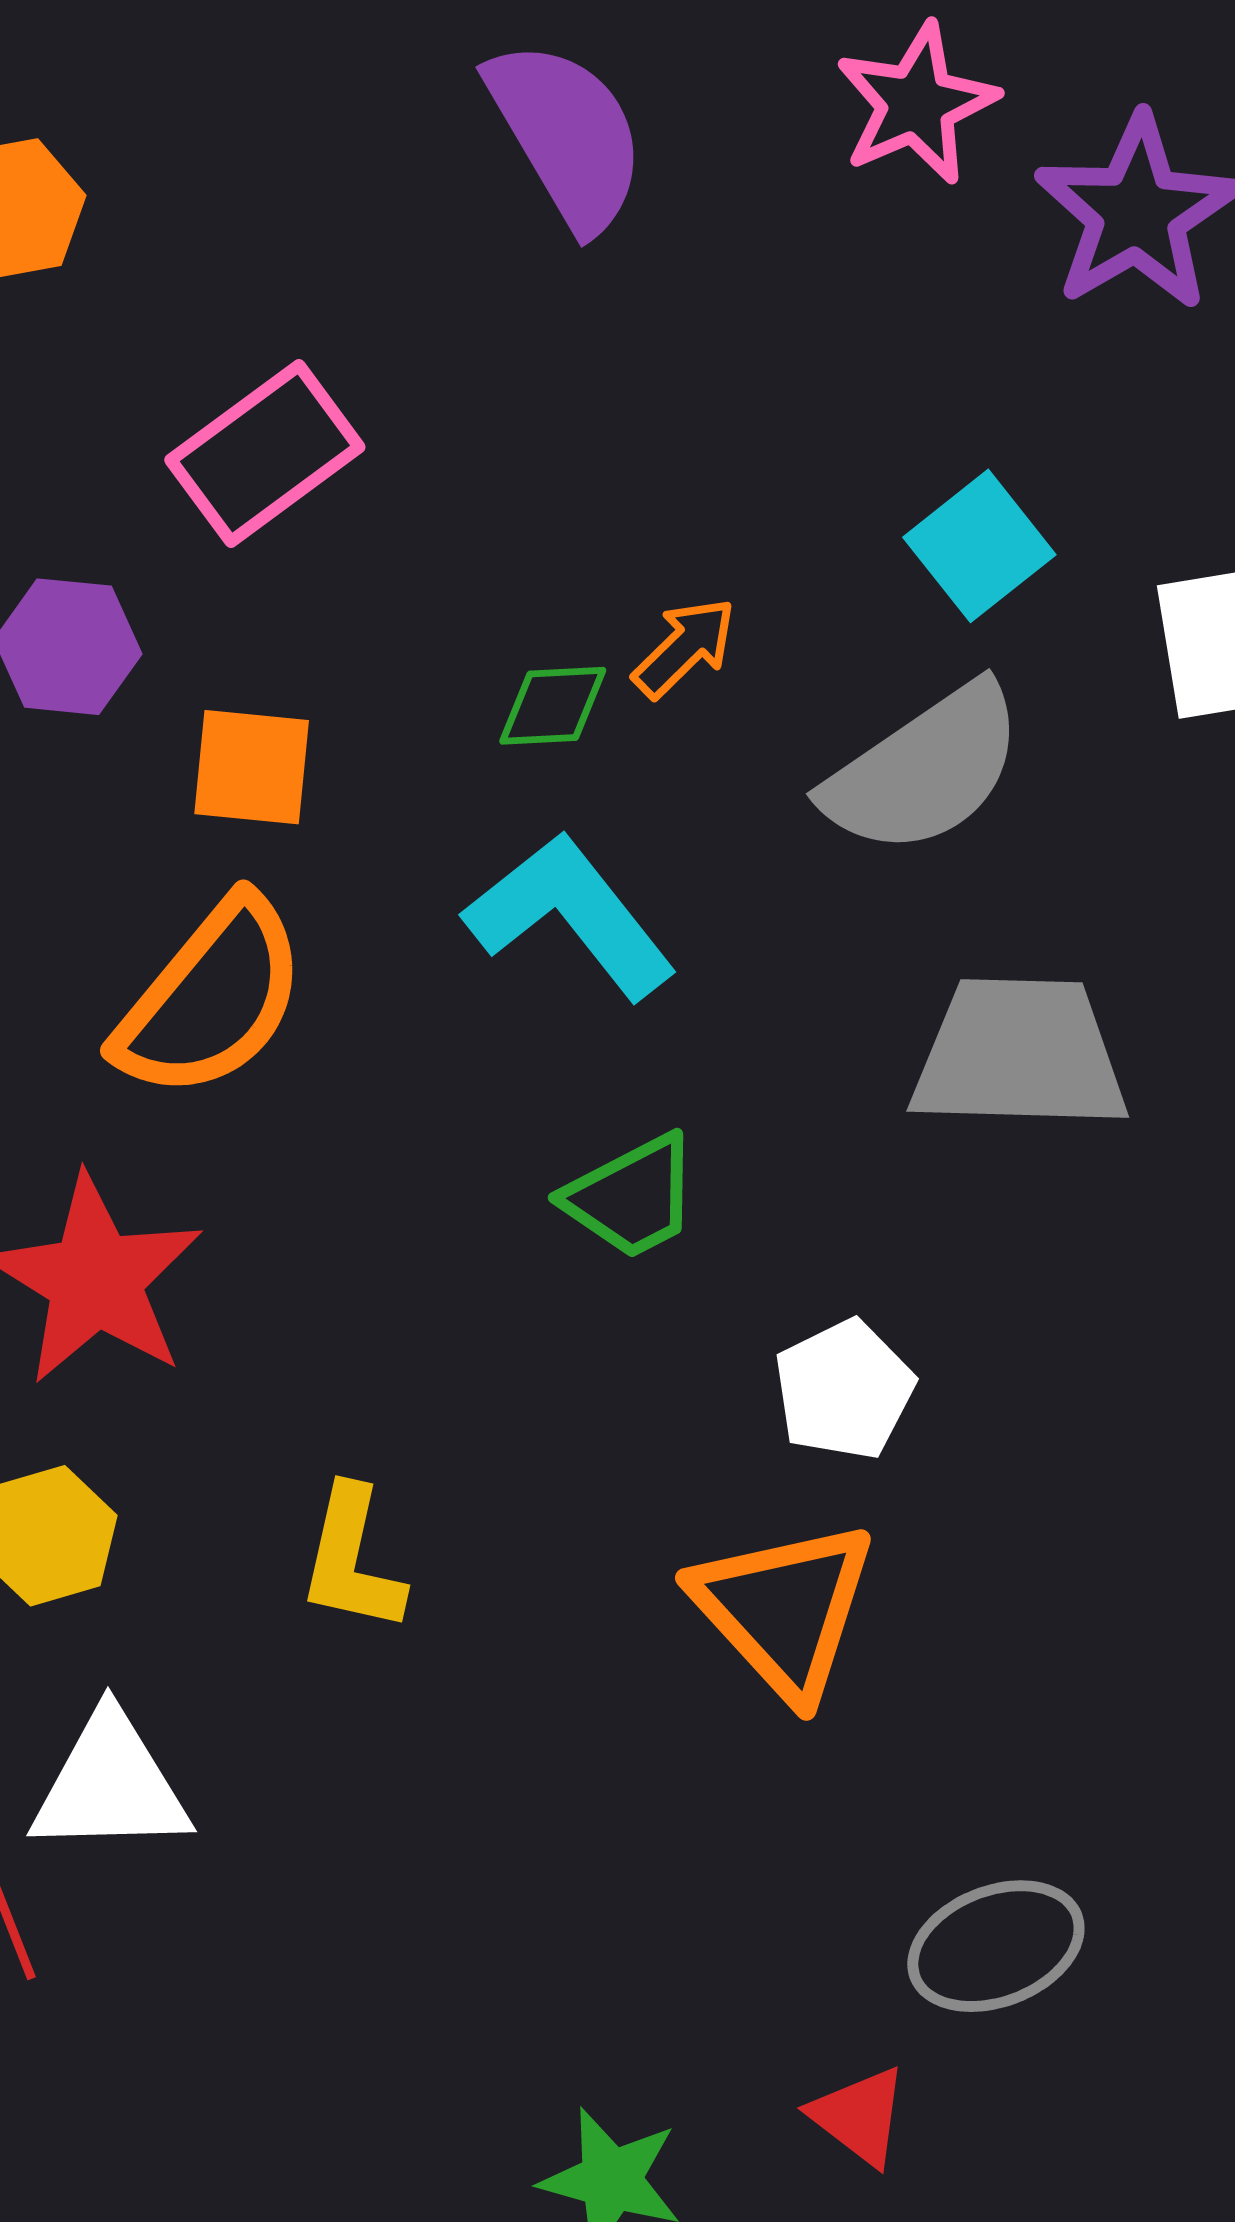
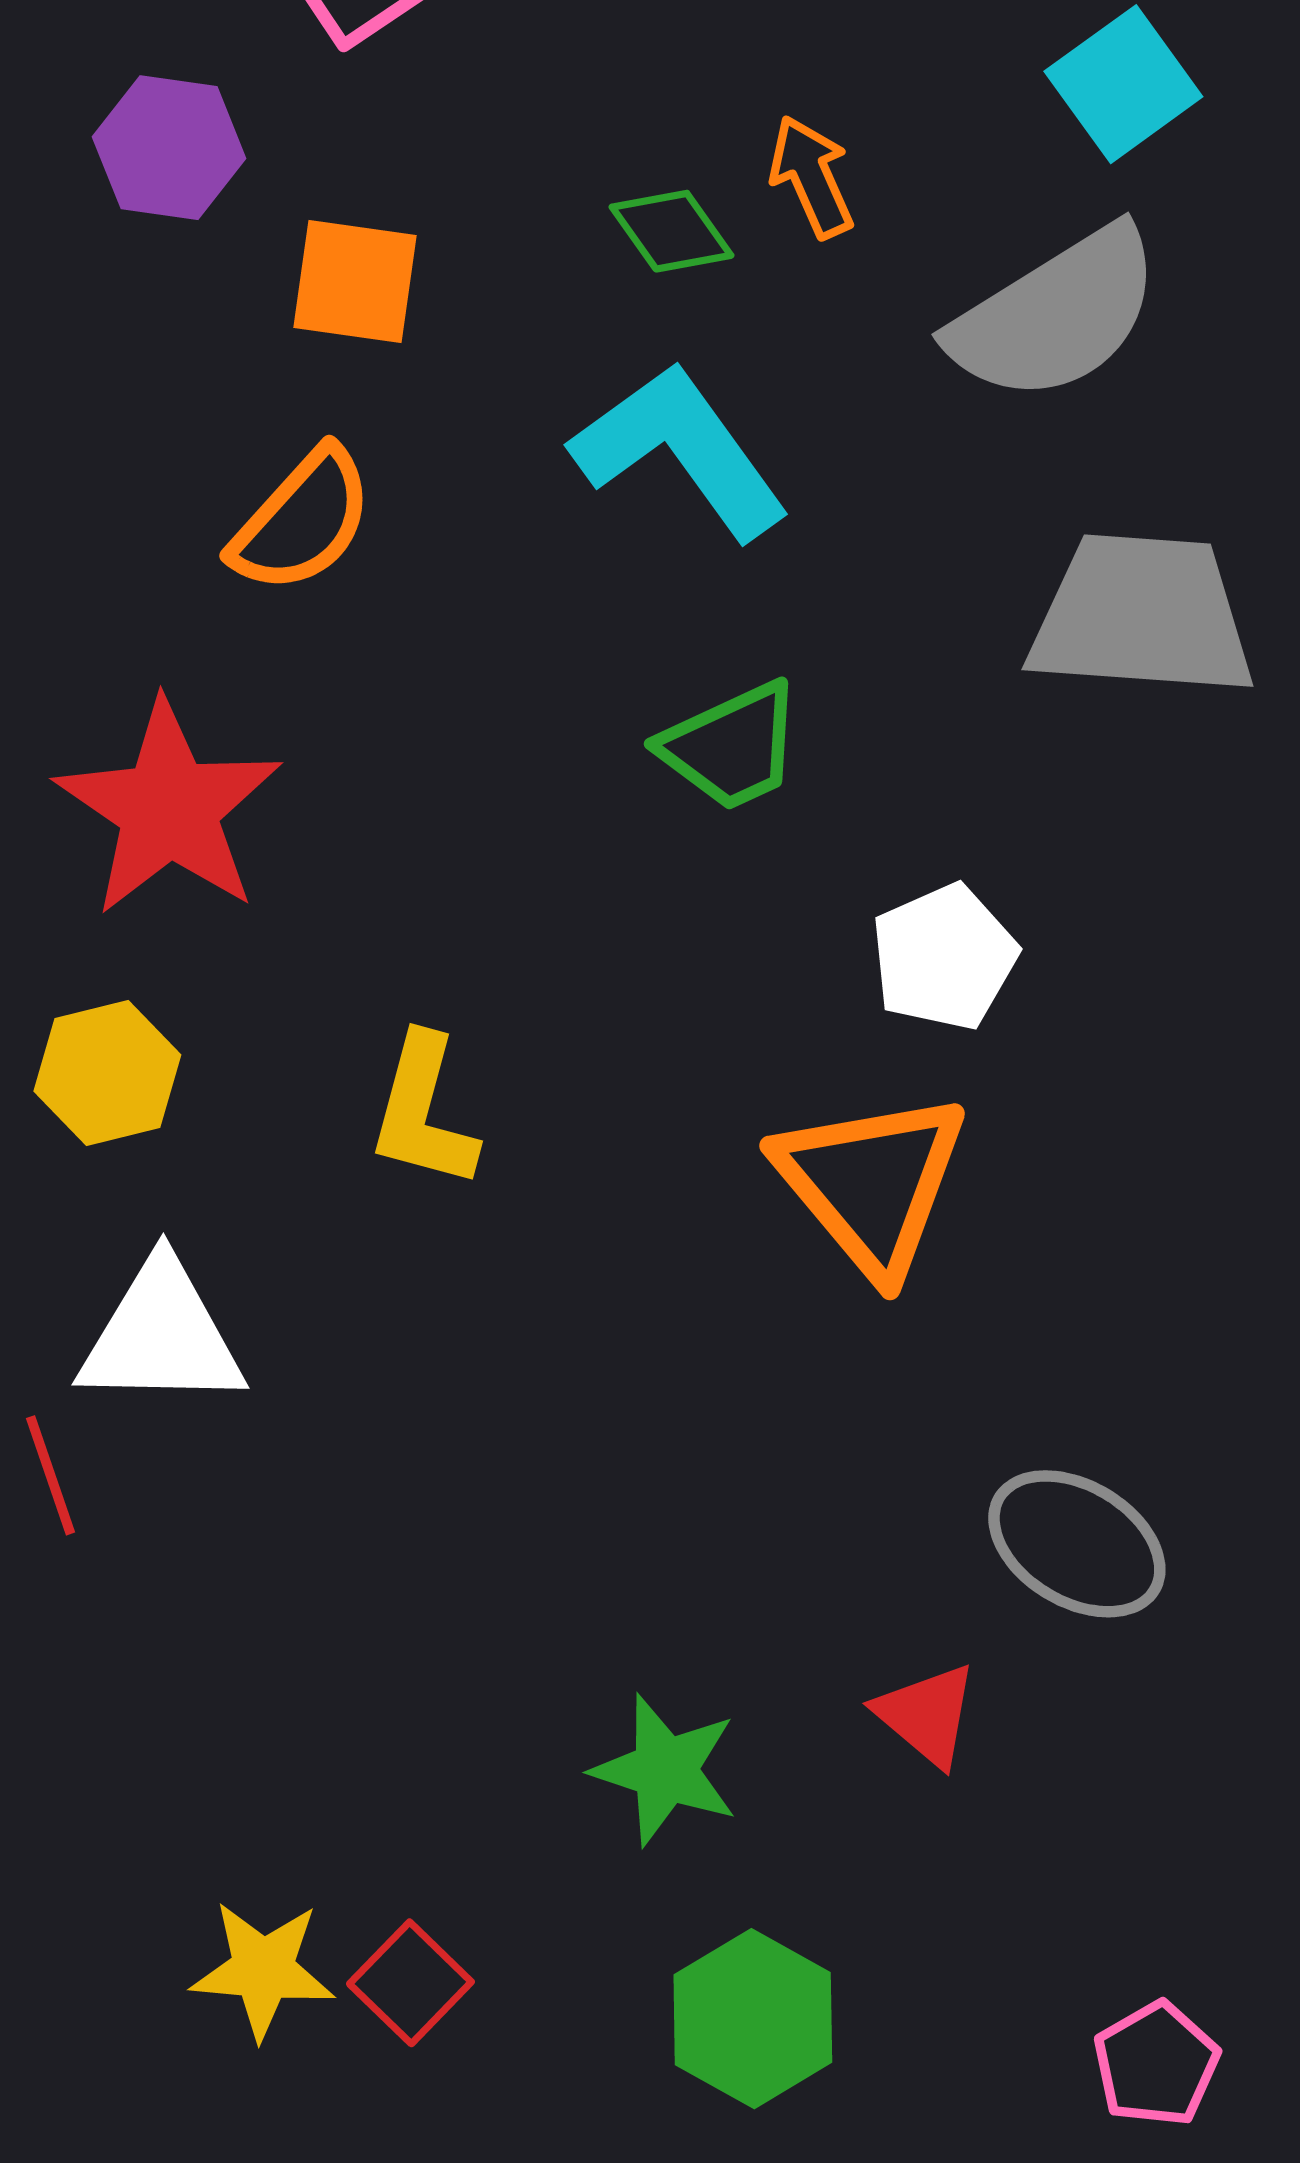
orange arrow: (685, 648) -> (811, 177), turned -72
green diamond: (553, 706) -> (672, 231), turned 55
orange semicircle: (211, 999) -> (302, 521), size x0.7
gray ellipse: (996, 1946) -> (1077, 1544), turned 50

